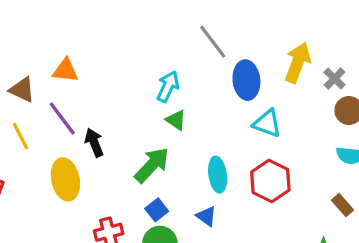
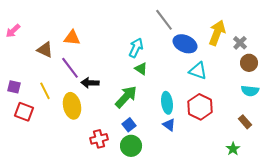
blue ellipse: (246, 80) -> (185, 44), turned -60
yellow line: (21, 136) -> (45, 91), moved
black arrow: (94, 143) -> (90, 83), turned -66
blue triangle: (206, 216) -> (169, 125), moved

